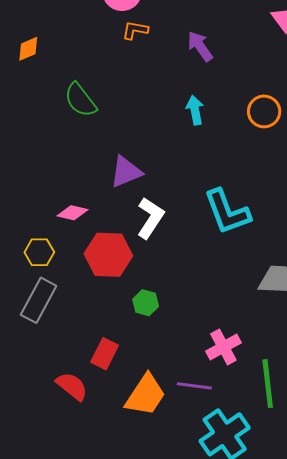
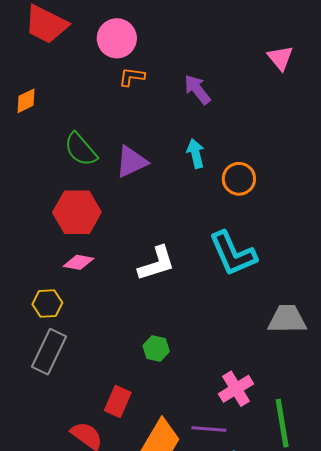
orange circle: (264, 111) -> (239, 179), moved
purple triangle: (126, 172) -> (131, 162), moved
white L-shape: (150, 218) -> (157, 264), turned 42
red hexagon: (108, 255) -> (77, 212), moved

